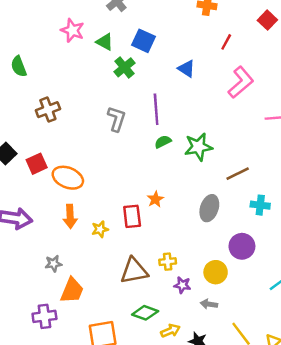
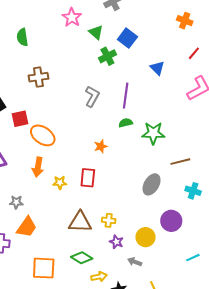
orange star: (155, 199) -> (101, 146), moved

